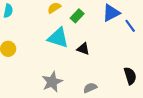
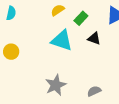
black triangle: (83, 49) -> (94, 38), moved

